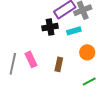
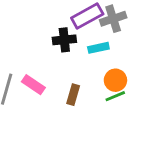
pink rectangle: (31, 59) -> (33, 85), turned -35
green line: (89, 81) -> (115, 96), moved

